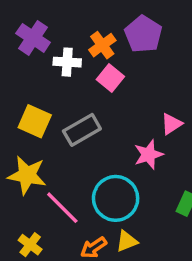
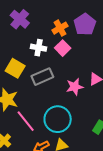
white cross: (67, 62) -> (39, 48), moved
pink star: (149, 155) -> (75, 87), moved

